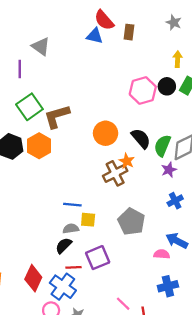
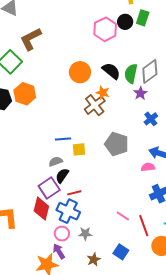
brown L-shape: (57, 116) -> (31, 39), moved
gray semicircle: (71, 229) -> (56, 162), moved
purple square: (98, 258) -> (49, 188), moved

